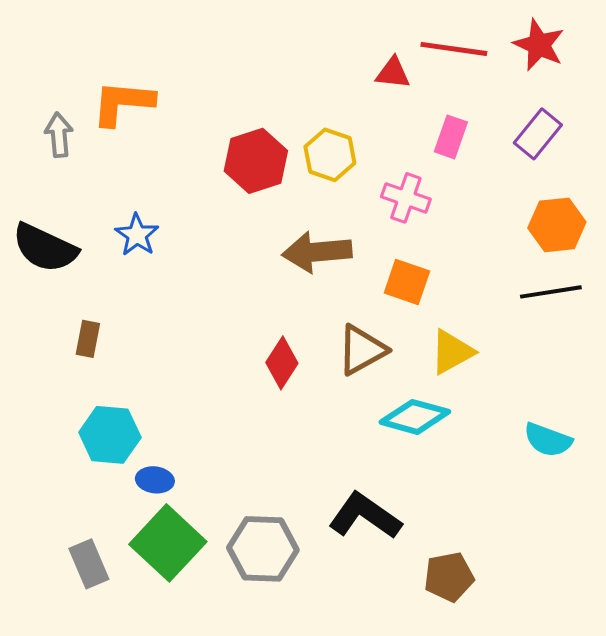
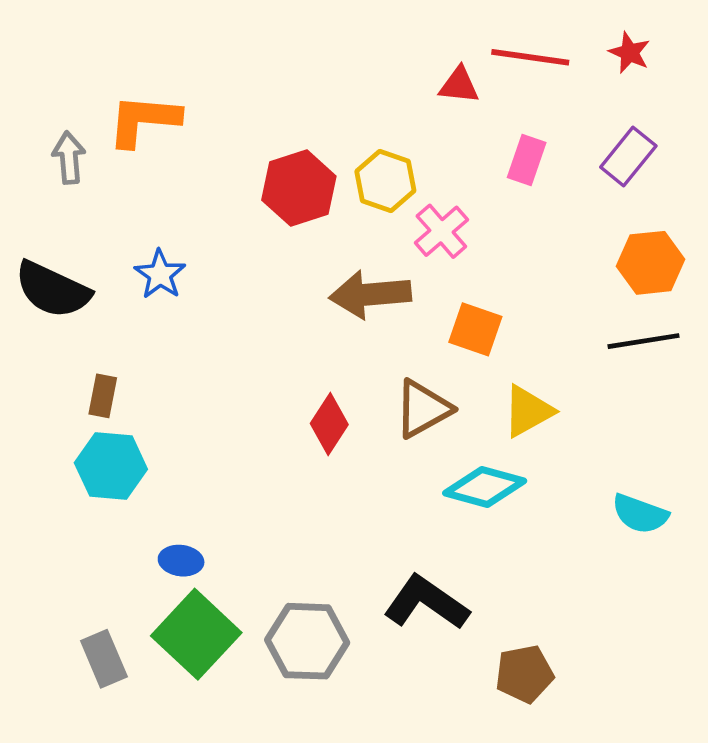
red star: (539, 45) -> (629, 53), size x0.7
pink cross: (406, 198) -> (441, 231), moved, turned 30
cyan hexagon: (110, 435) -> (111, 466), moved

